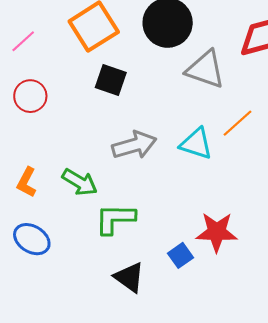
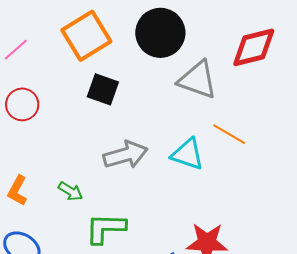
orange line: (238, 123) -> (229, 134), turned 72
green arrow: (80, 182) -> (70, 191), size x0.7

